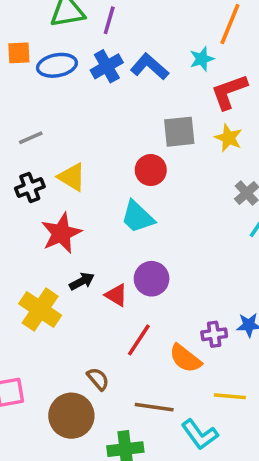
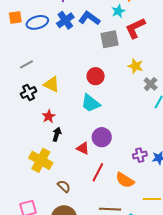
gray square: (179, 132) -> (109, 39), moved
yellow star: (228, 138) -> (135, 66), moved
red star: (61, 233) -> (49, 116), size x0.6
black arrow: (82, 281) -> (57, 134), moved, turned -40
purple cross: (214, 334) -> (140, 155), moved
brown semicircle: (98, 379) -> (64, 186), moved

